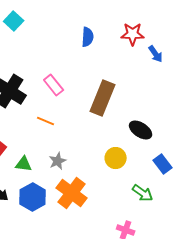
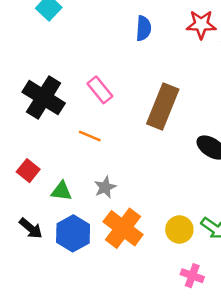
yellow circle: (116, 158) -> (179, 230), moved

